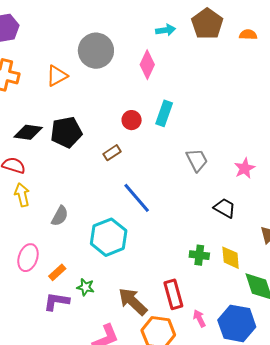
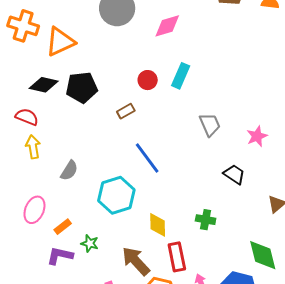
pink diamond: (147, 65) -> (167, 26), turned 44
orange triangle: (57, 76) -> (60, 42), moved, size x1.4
yellow diamond: (231, 258) -> (158, 225), moved

